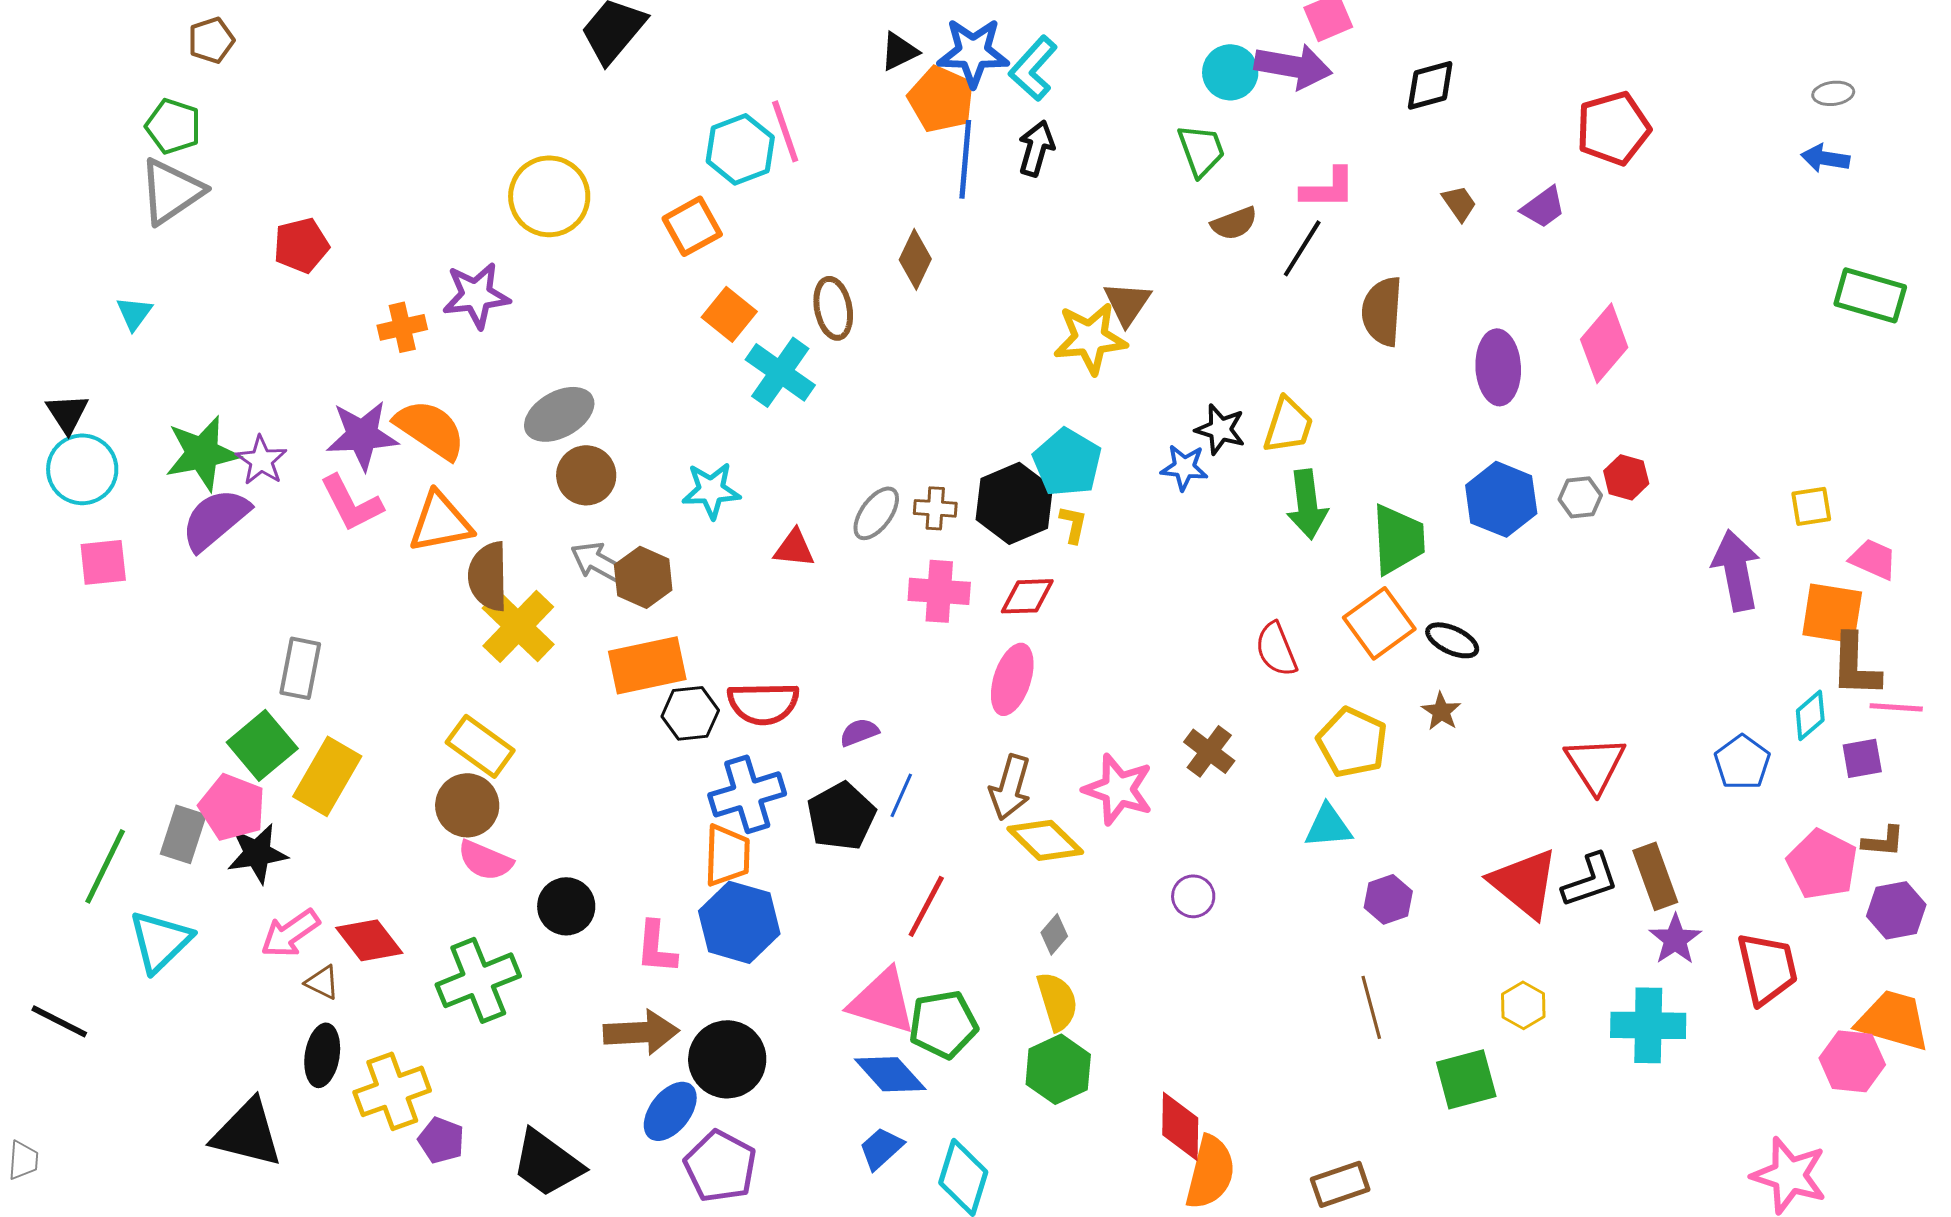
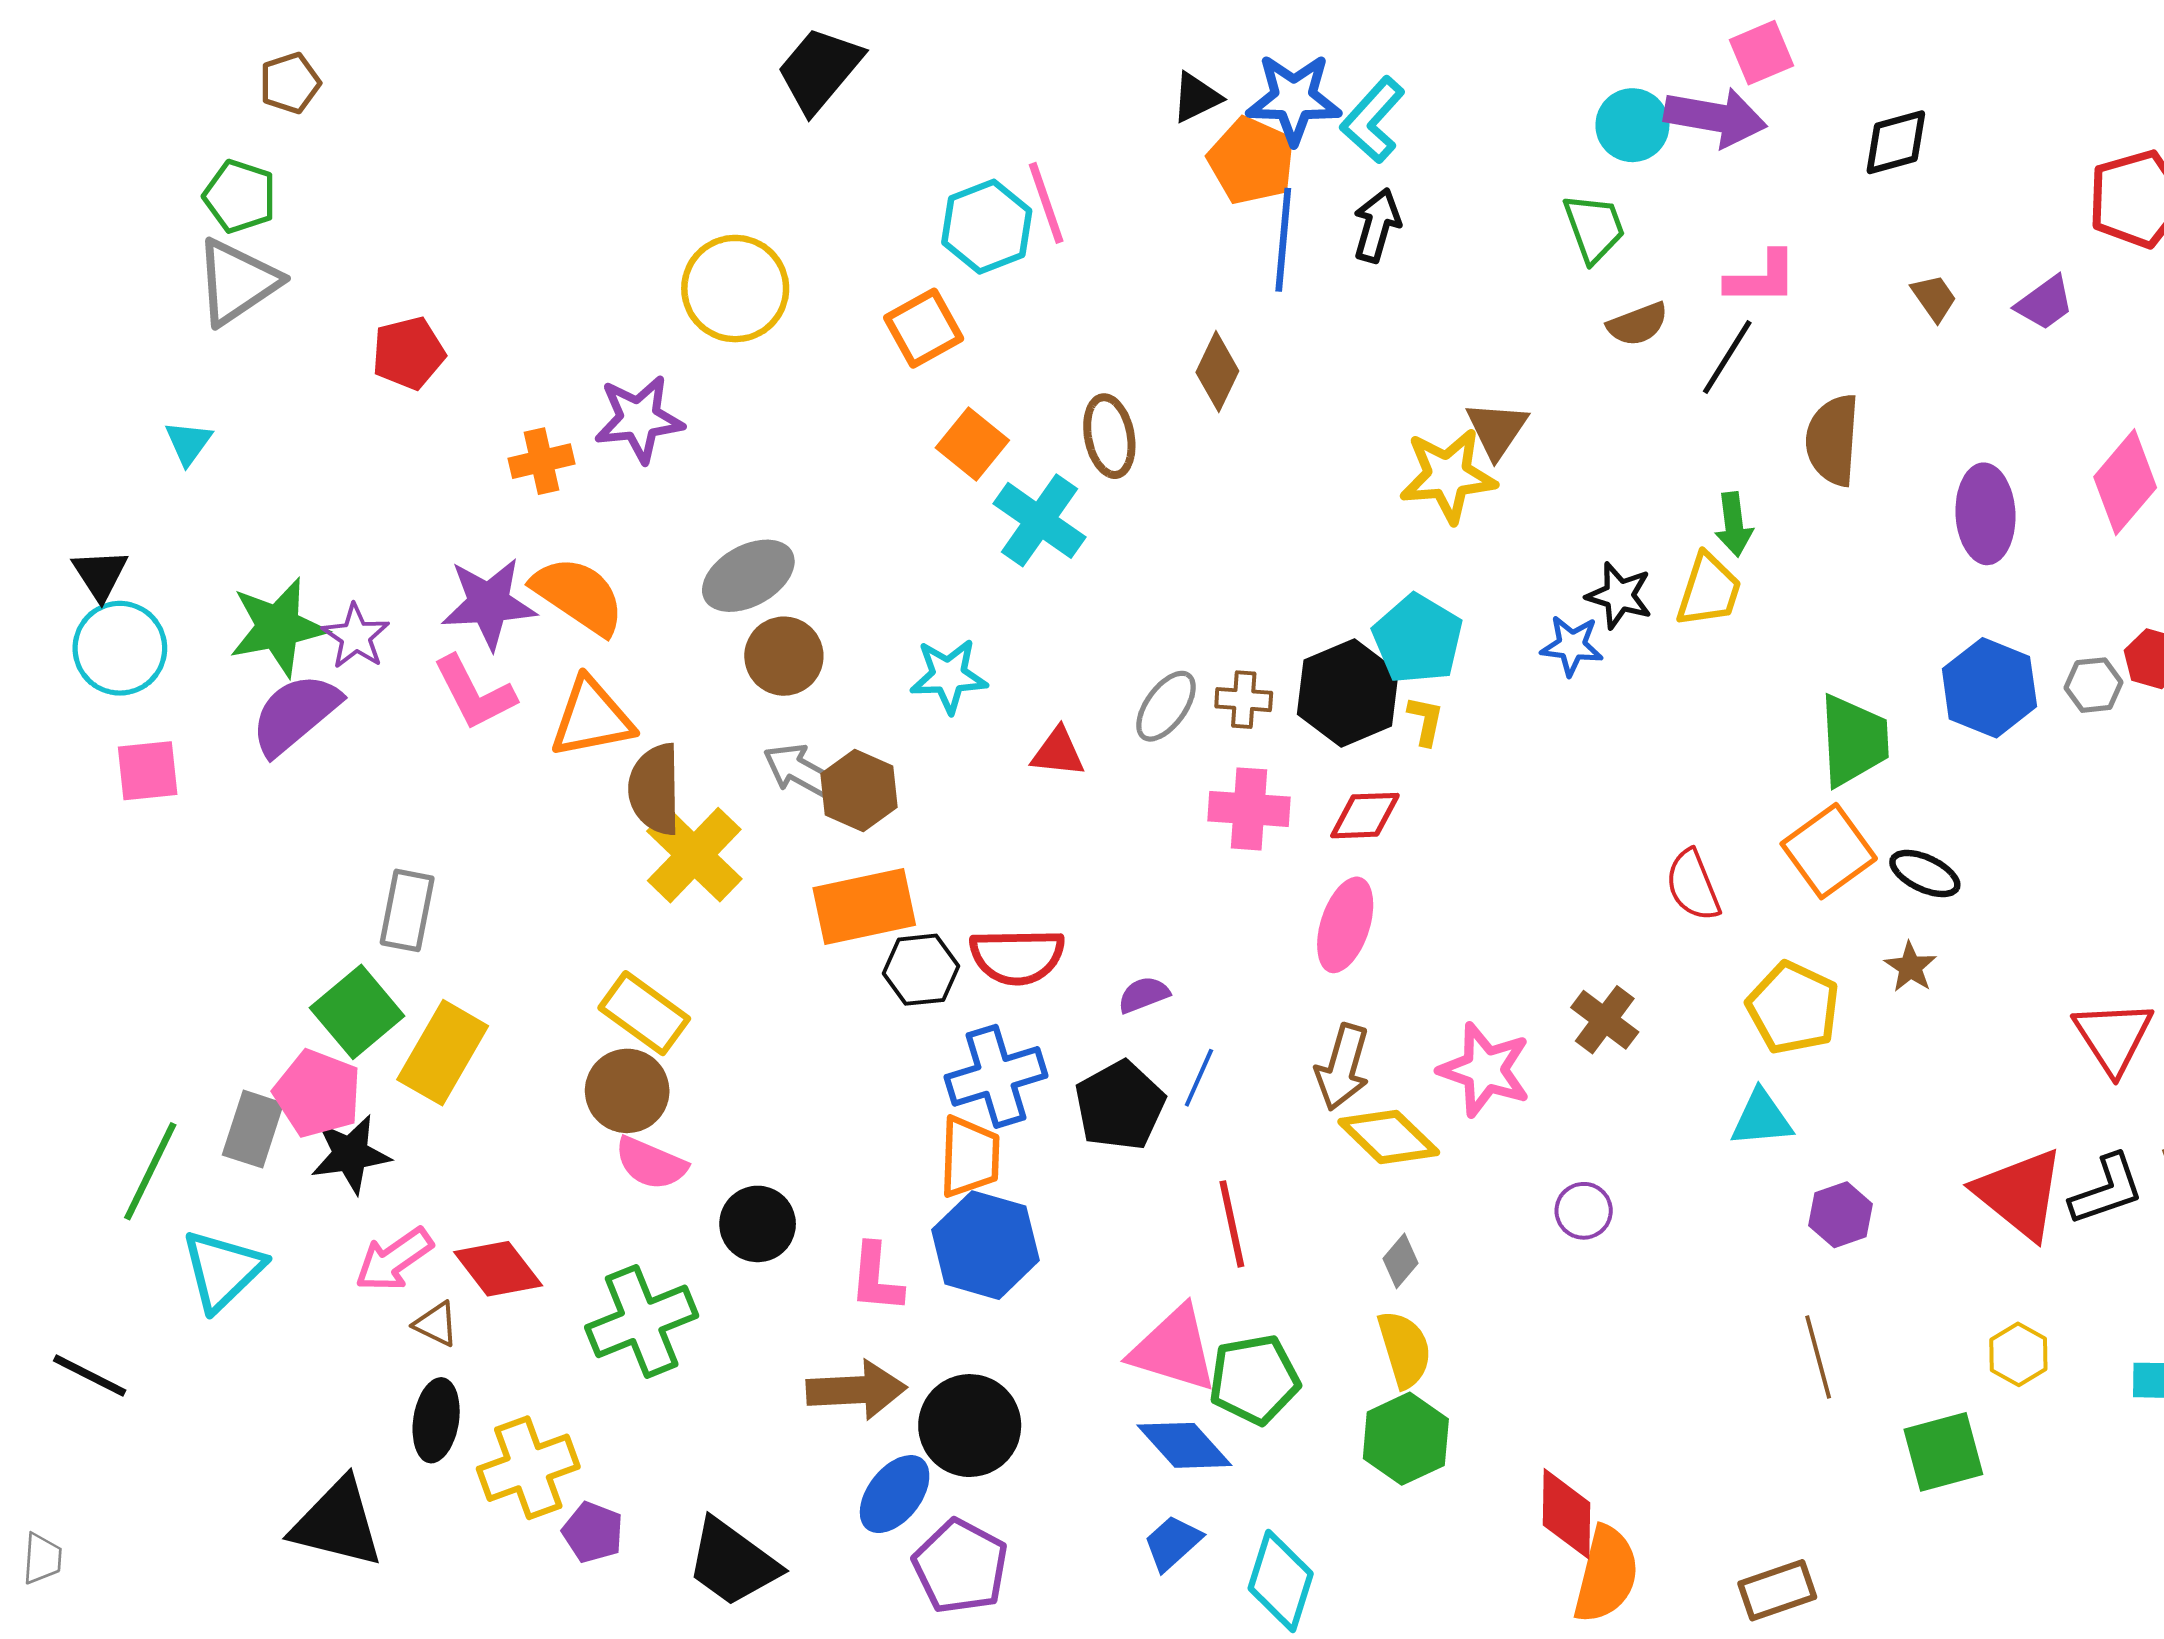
green arrow: (1307, 504) -> (1734, 524), moved, size x0.7
red line: (926, 906) -> (1232, 1224), turned -40

